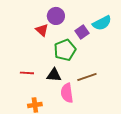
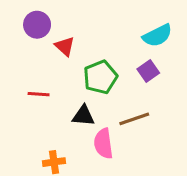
purple circle: (56, 16) -> (37, 25), moved
purple square: (82, 32) -> (148, 71), moved
red line: (27, 73) -> (39, 94), moved

